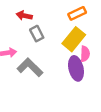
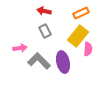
red arrow: (24, 16) -> (44, 11), moved
purple ellipse: (76, 68) -> (63, 62), moved

